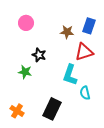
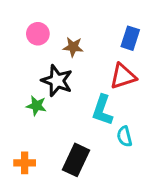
brown star: (67, 32) -> (73, 47), moved
black star: (39, 55) -> (57, 81), size x1.5
orange cross: (17, 111) -> (25, 163), turned -32

